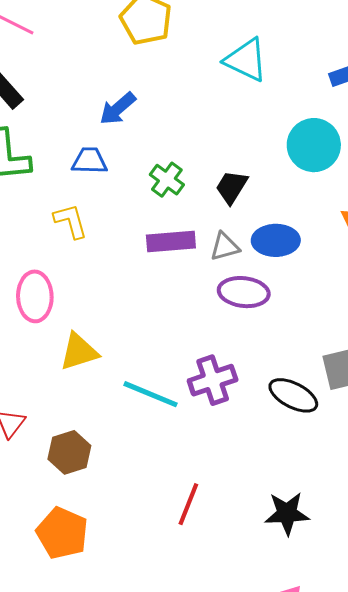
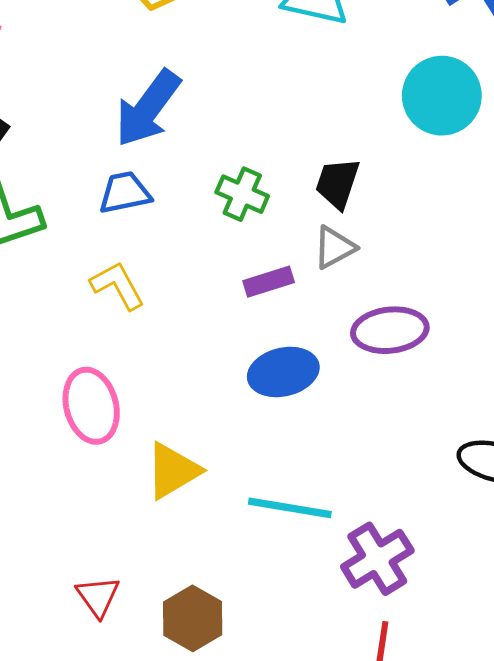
blue arrow: (118, 109) -> (148, 108), size x1.4
blue ellipse: (276, 240) -> (283, 372), moved
purple rectangle: (171, 242) -> (269, 282), size x0.7
gray triangle: (225, 247) -> (334, 247), moved
purple cross: (213, 380) -> (377, 559), moved

